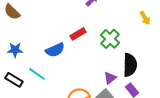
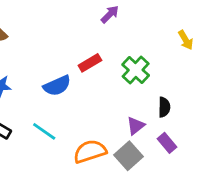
black semicircle: (130, 65) -> (164, 107), size x0.6
cyan line: (37, 74) -> (44, 131), moved

